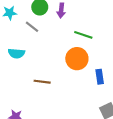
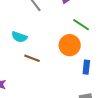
cyan semicircle: (16, 53) -> (19, 37), moved

